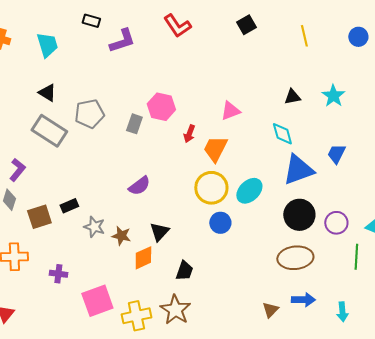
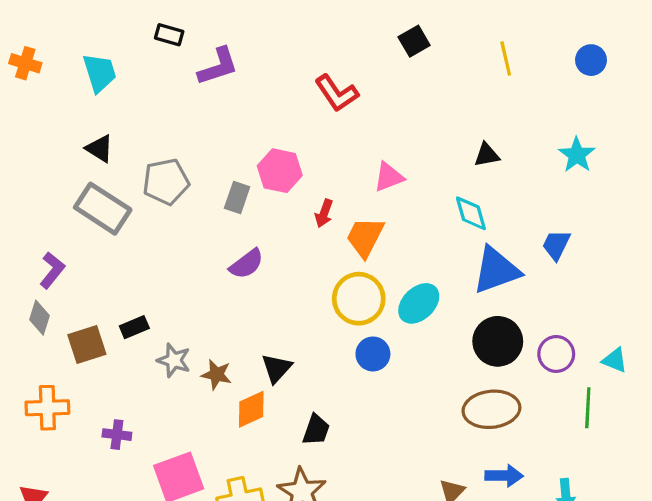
red L-shape: (177, 26) -> (337, 93), moved
cyan star: (333, 96) -> (577, 155), moved
purple semicircle: (139, 186) -> (247, 264), moved

